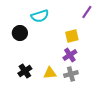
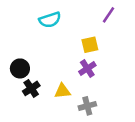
black circle: (20, 33) -> (20, 68), moved
gray cross: (71, 74) -> (87, 106), moved

